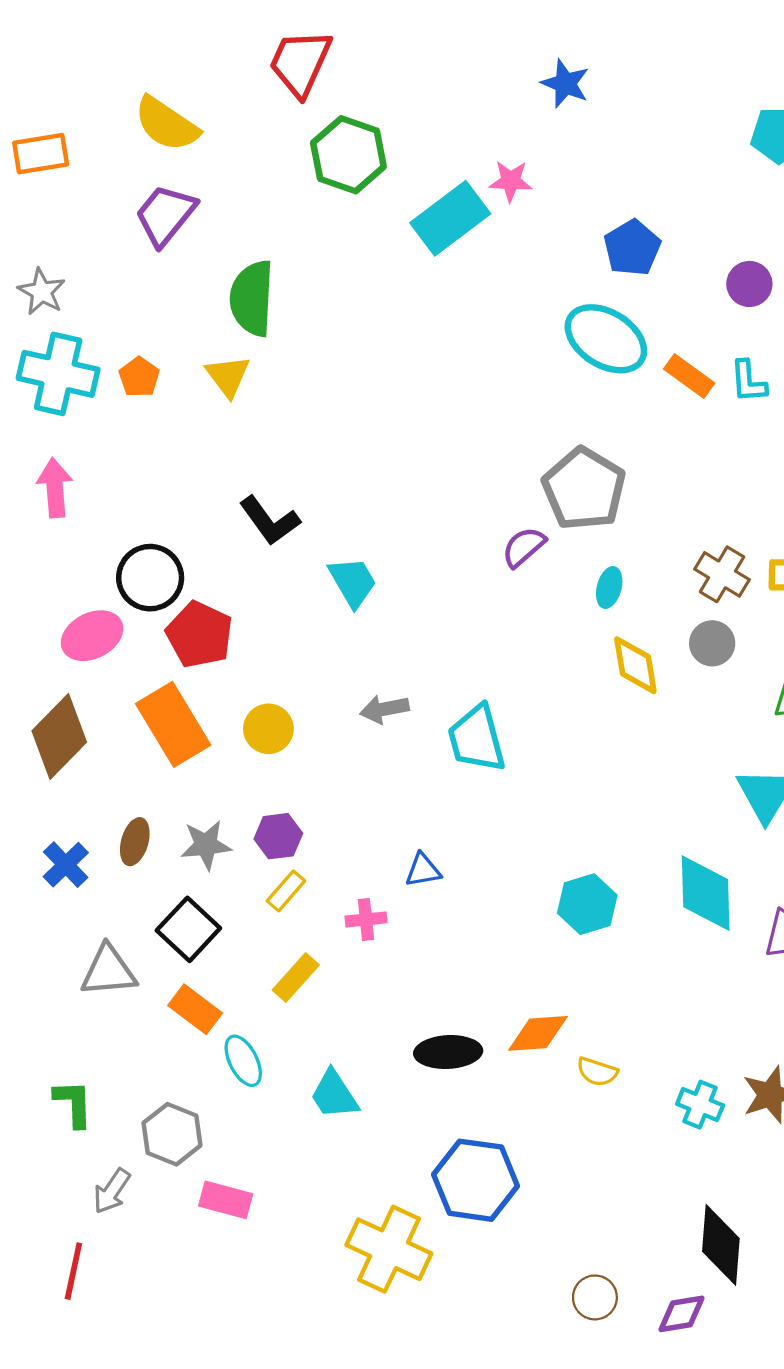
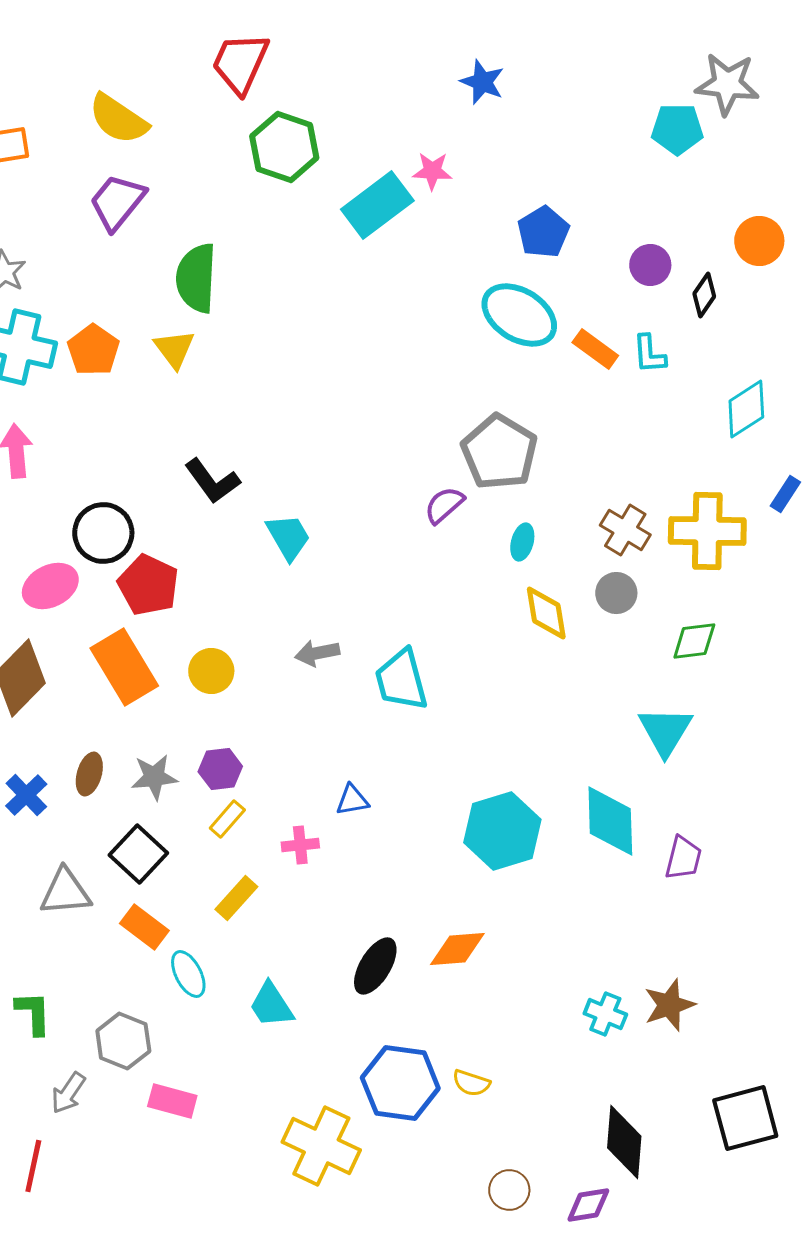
orange pentagon: (139, 377) -> (93, 350), size x1.4
cyan hexagon: (587, 904) -> (502, 831), size x1.4
black ellipse: (448, 1052) -> (375, 966), turned -56
yellow semicircle: (597, 1072) -> (471, 1083), moved

